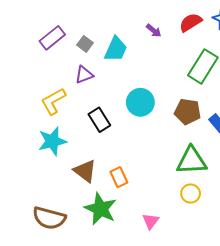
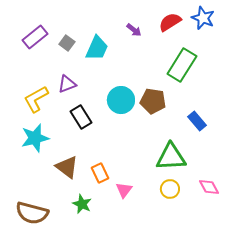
purple triangle: (84, 75) -> (67, 84), moved
brown pentagon: (187, 112) -> (153, 101), moved
green star: (100, 209) -> (82, 204), size x0.6
pink triangle: (151, 221) -> (124, 190), moved

